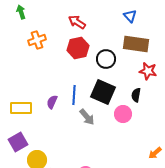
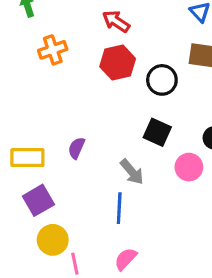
black square: (103, 92) -> (157, 132), size x0.7
blue line: (74, 95) -> (119, 208), moved
purple square: (18, 142) -> (38, 200), moved

